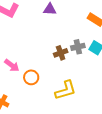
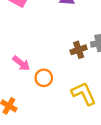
yellow L-shape: (66, 90) -> (84, 94), turned -100

